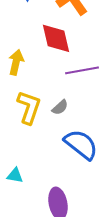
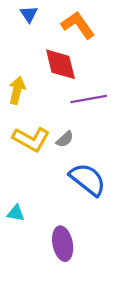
yellow L-shape: (29, 107) -> (31, 139), turned 100

